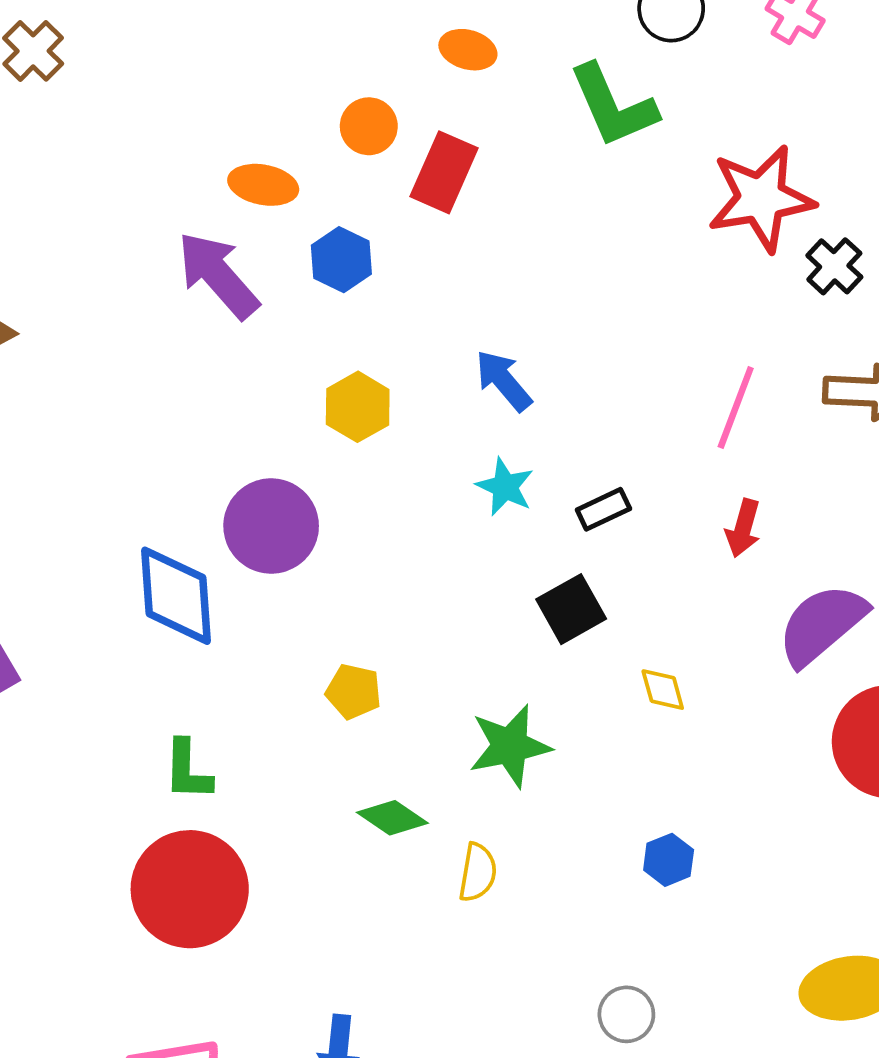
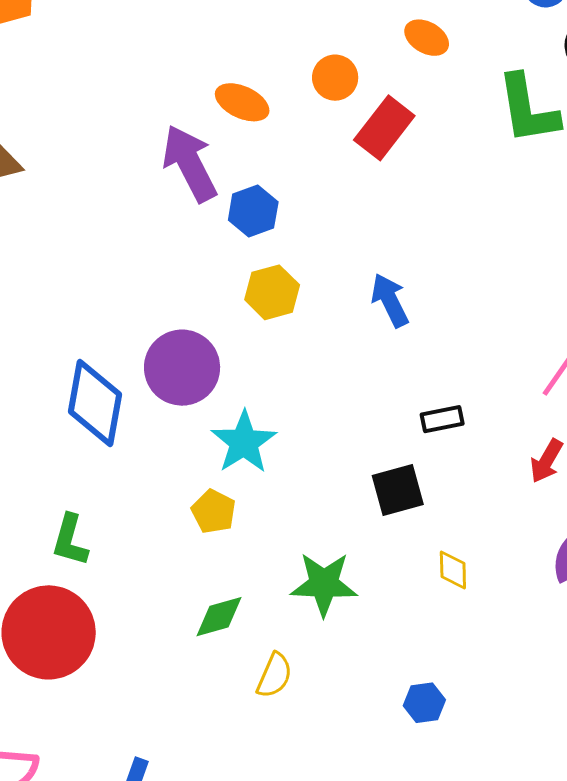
blue hexagon: (341, 260) -> (253, 211), moved
cyan star: (505, 487) -> (244, 442), moved, size x1.4
green diamond: (392, 818) -> (219, 617), turned -64

